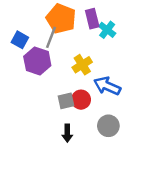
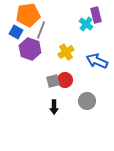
orange pentagon: (61, 19) -> (28, 15), moved, turned -30
purple rectangle: (92, 19) -> (96, 15), moved
blue arrow: (107, 86) -> (97, 61), moved

